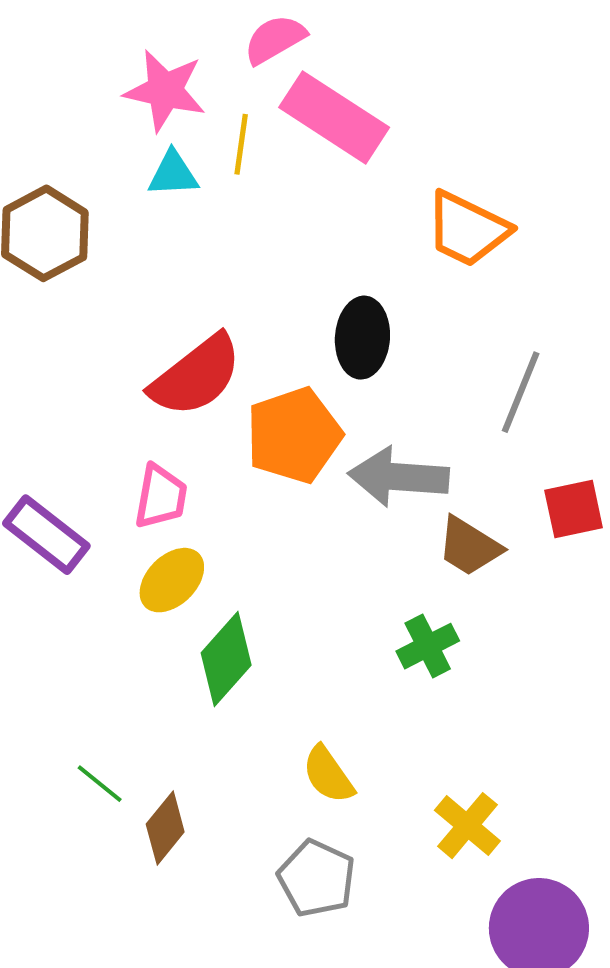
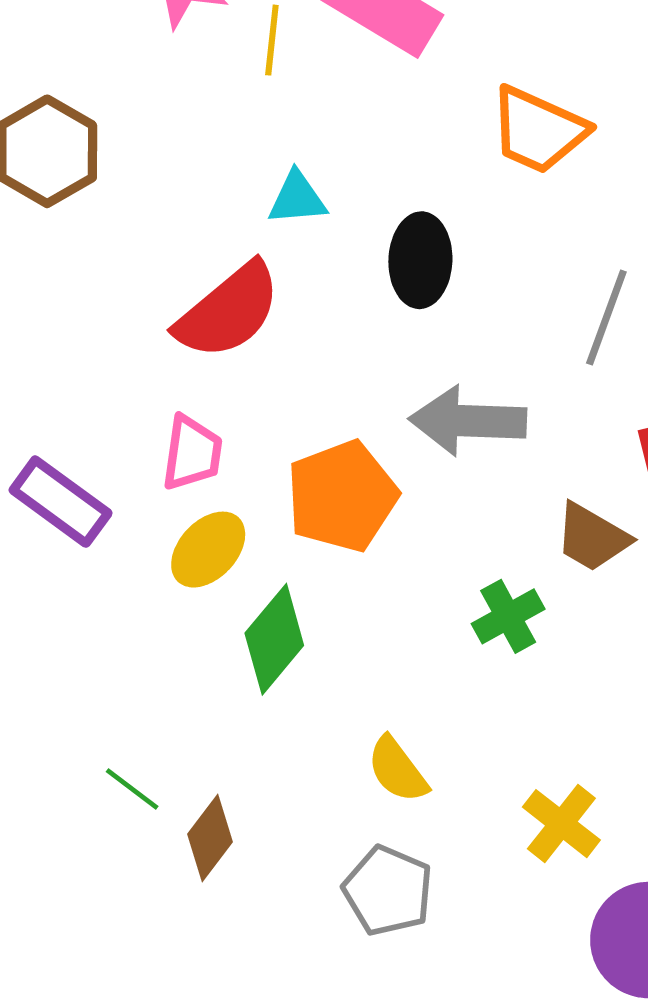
cyan triangle: (173, 174) -> (297, 198), moved
orange pentagon: (294, 435) -> (342, 496), moved
brown trapezoid: (469, 546) -> (592, 537), moved

